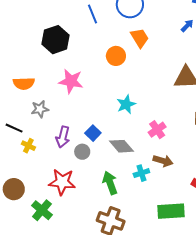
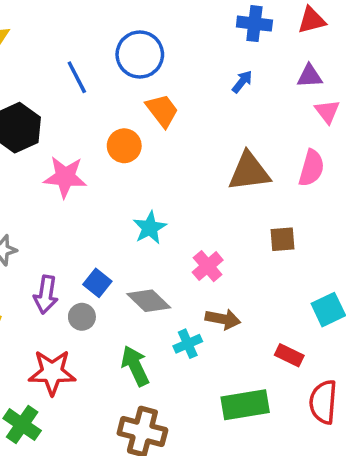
pink star: (71, 81) -> (65, 177), moved

